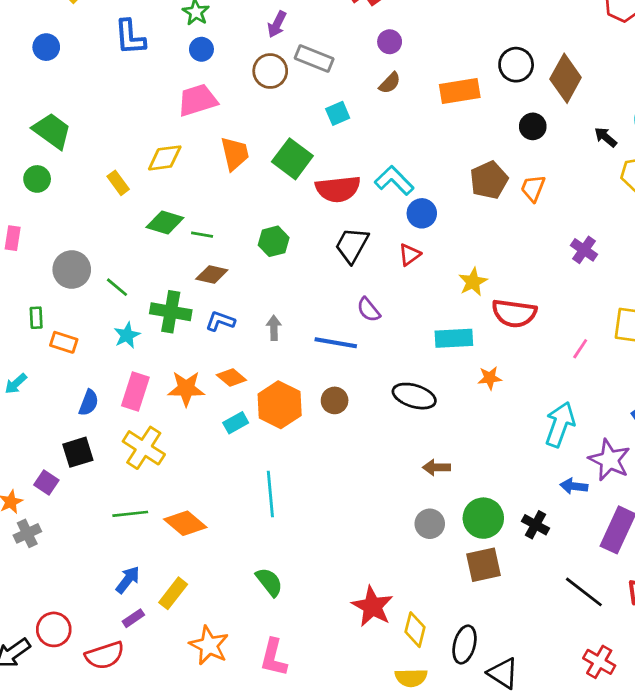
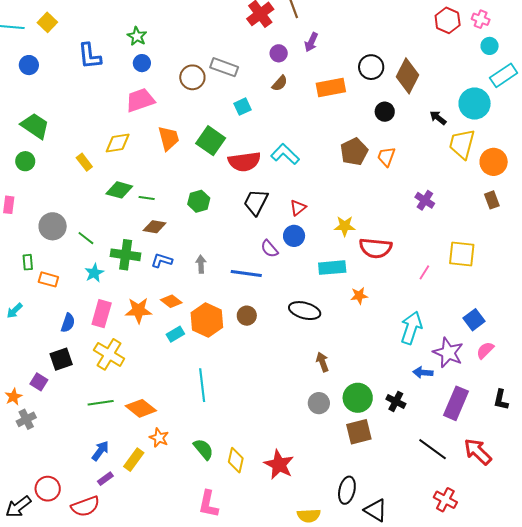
purple arrow: (277, 24) -> (311, 42), moved
blue circle: (422, 213) -> (294, 236), moved
yellow star: (473, 282) -> (345, 226), turned 30
brown arrow: (436, 467) -> (322, 362), turned 72
yellow diamond: (415, 630) -> (236, 460), moved
orange star: (209, 645) -> (159, 438), moved, size x0.7

